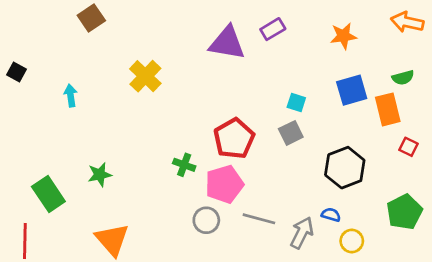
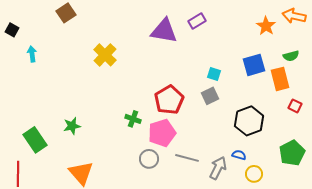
orange star: (343, 36) -> (266, 26), moved, turned -30
black square: (17, 72) -> (12, 30), moved
cyan arrow: (71, 96) -> (32, 54), moved

